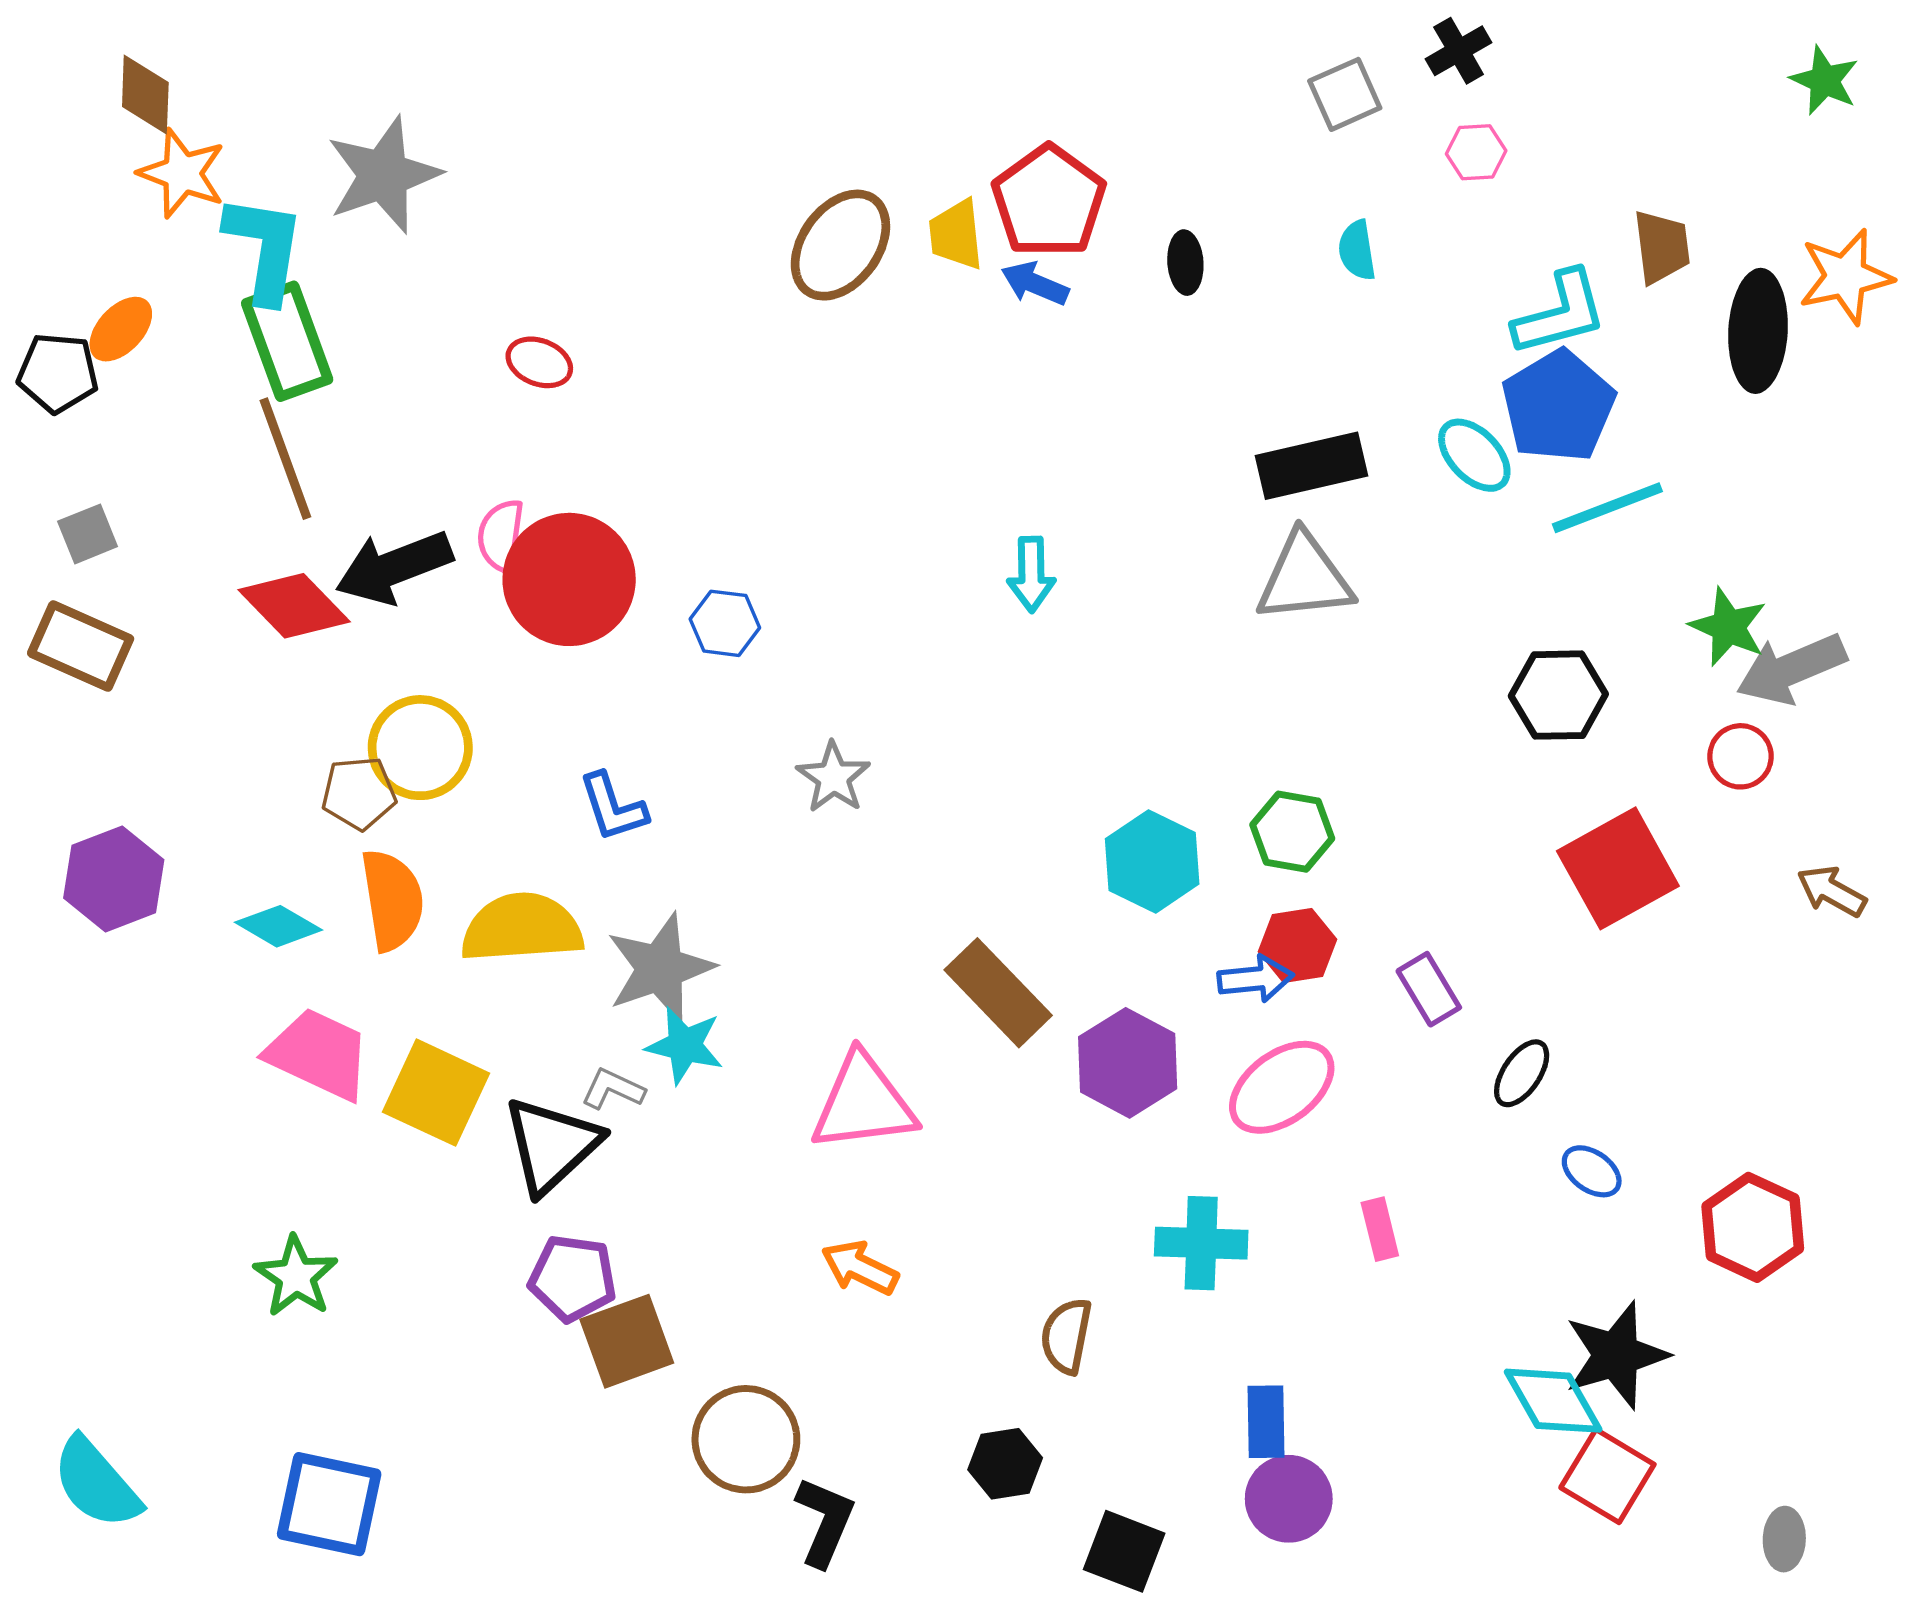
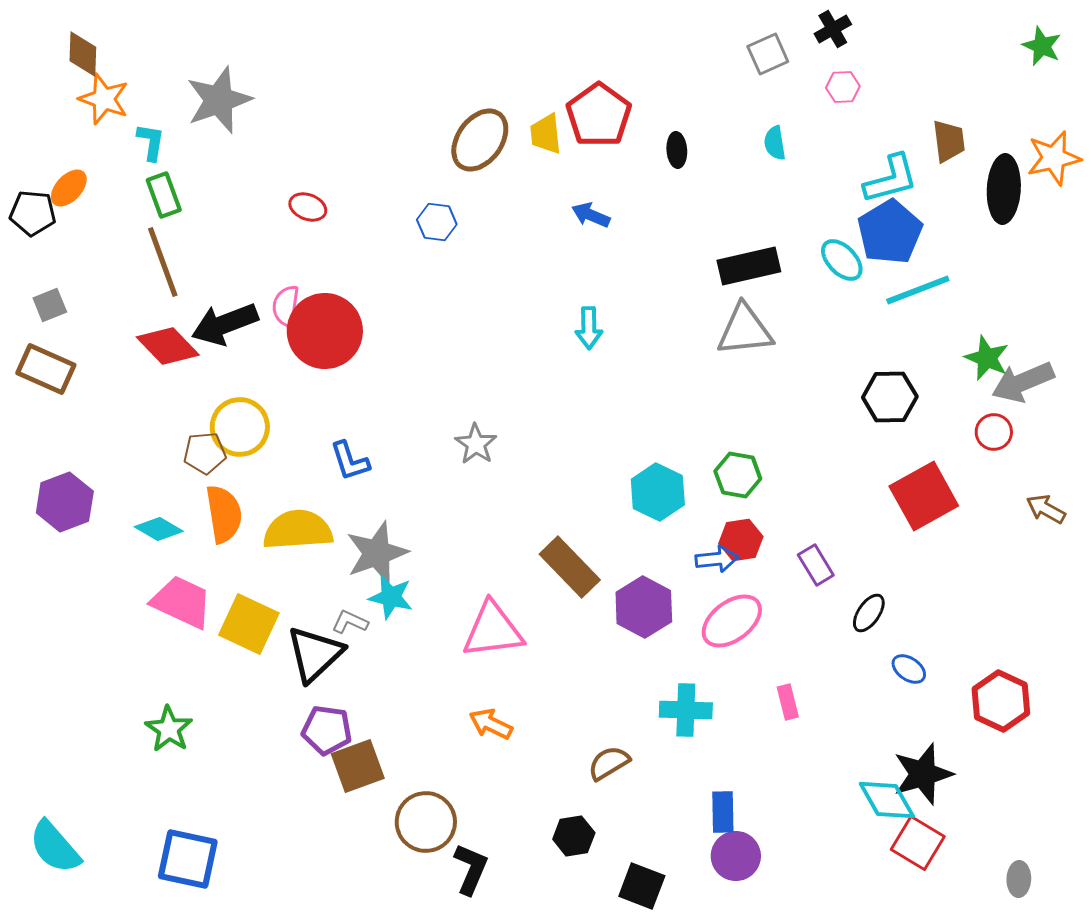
cyan L-shape: (264, 249) -> (151, 142), size x0.6
blue arrow: (1035, 284) -> (591, 215), moved
green rectangle: (287, 341) -> (164, 195), size x0.7
blue hexagon: (725, 623) -> (437, 222), moved
brown semicircle: (1066, 1336) -> (609, 763), turned 48

